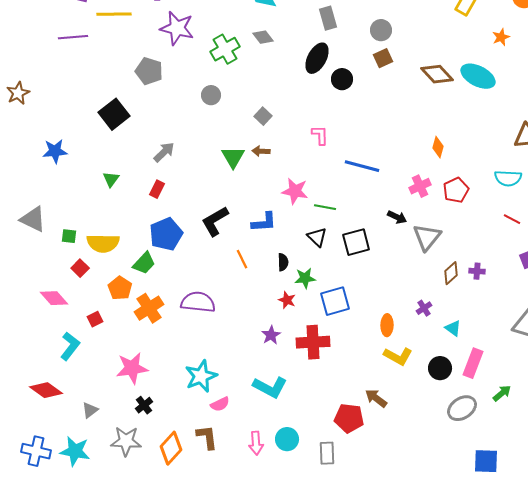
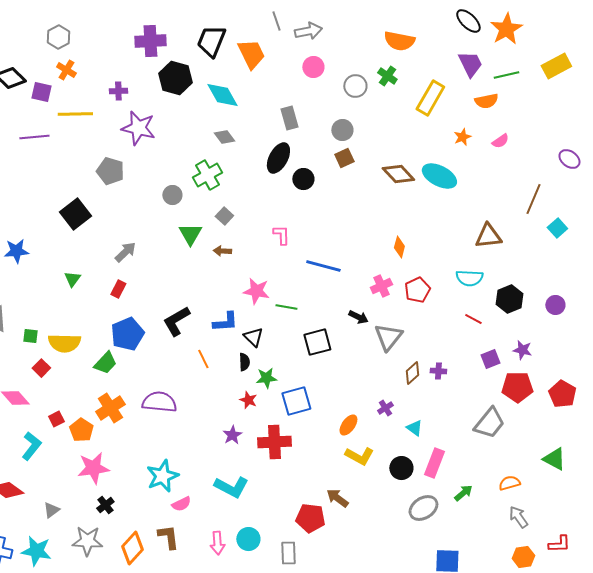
green cross: (225, 49) -> (207, 175), moved
green triangle: (233, 157) -> (190, 234), moved
black triangle: (317, 237) -> (253, 337), moved
orange pentagon: (120, 288) -> (81, 430), moved
orange ellipse: (387, 325) -> (348, 425), turned 35

